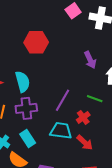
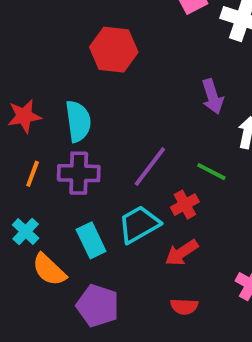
cyan trapezoid: (61, 131) -> (139, 224), turned -45
cyan rectangle: (28, 138) -> (91, 240), moved
red arrow: (85, 142) -> (182, 253), turned 96

